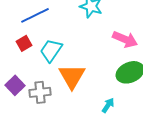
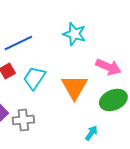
orange triangle: (72, 76) -> (74, 87), moved

